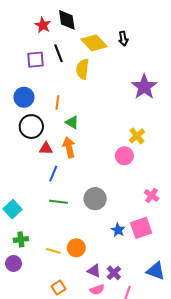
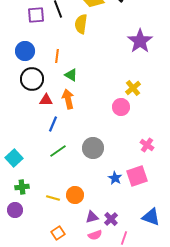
green line: (58, 202) -> (58, 151), turned -42
purple triangle: (94, 271) -> (92, 217), turned -40

